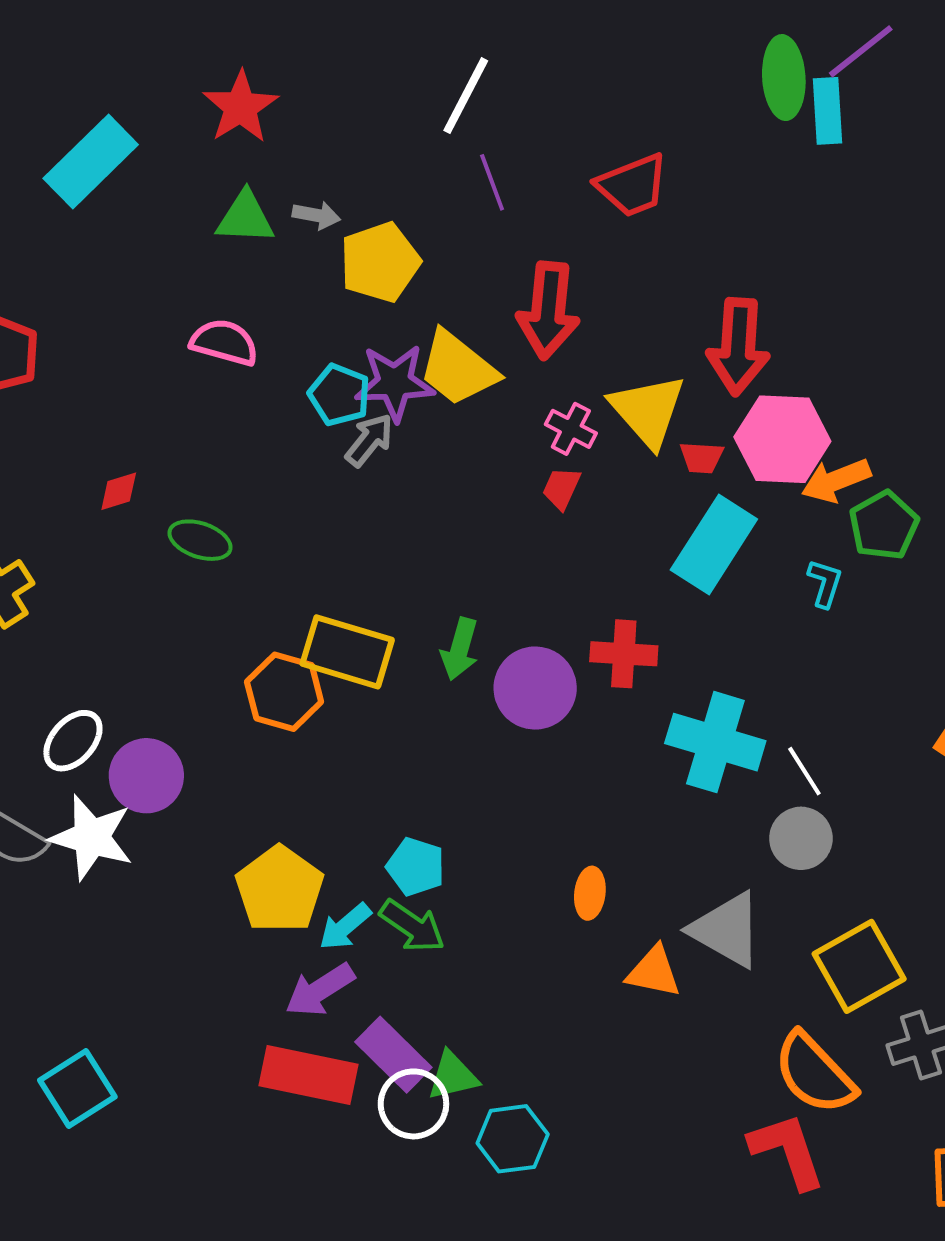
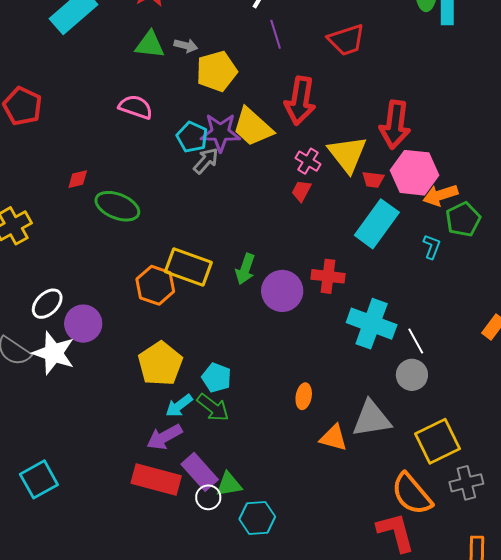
green ellipse: (200, 540) -> (117, 206), size x1.4
yellow pentagon: (280, 889) -> (160, 364), moved
gray triangle: (727, 930) -> (372, 419), turned -42
white circle: (413, 1104) -> (208, 497), size x0.7

